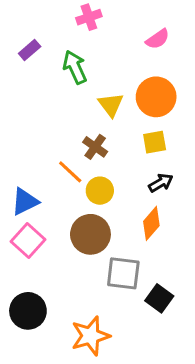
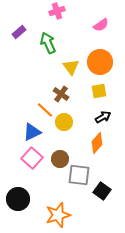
blue triangle: (25, 202) -> (32, 132), moved
brown circle: (90, 234) -> (60, 159), moved, size x0.7
pink square: (28, 241) -> (32, 158), moved

